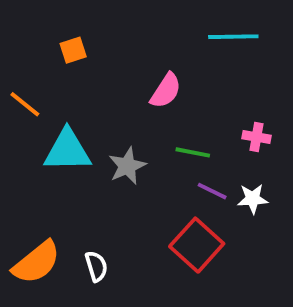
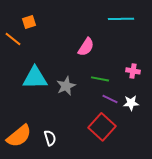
orange square: (73, 50) -> (29, 22), moved
orange line: (25, 104) -> (13, 39), moved

